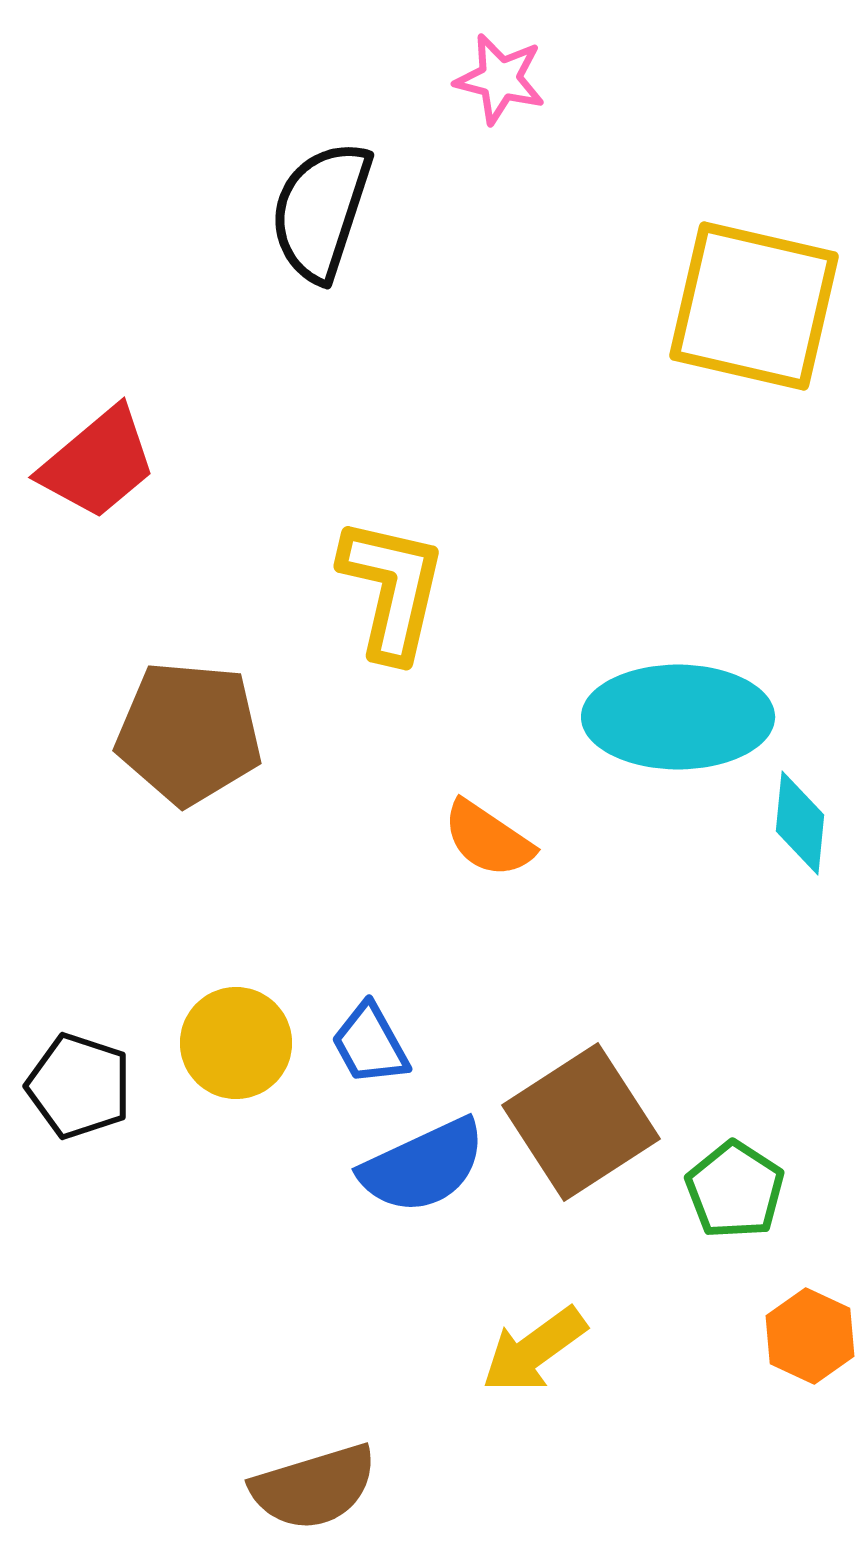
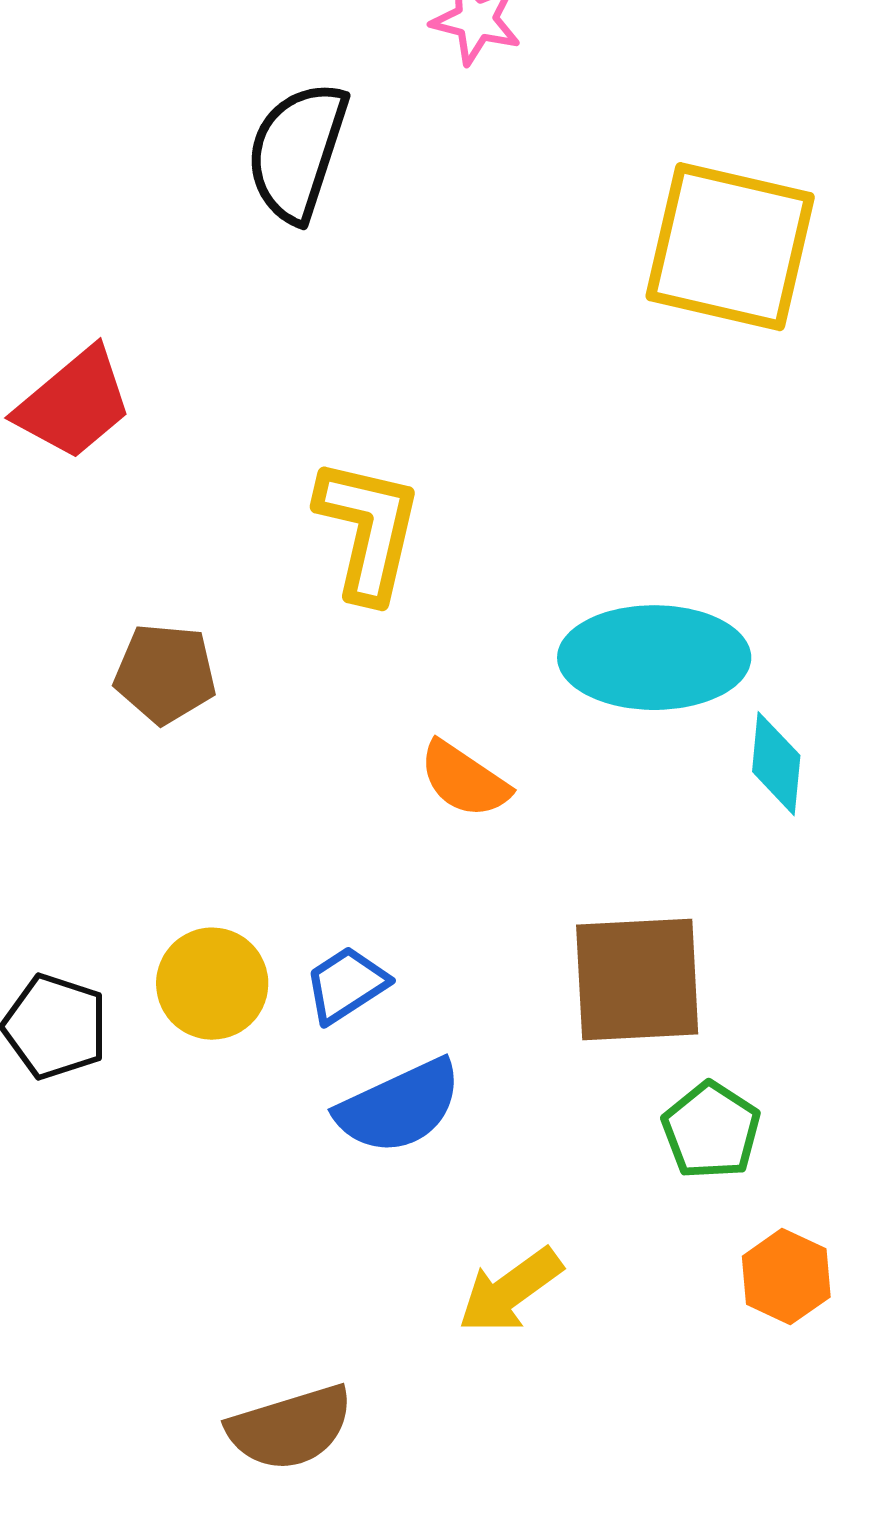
brown pentagon: (189, 733) -> (165, 674), size x0.7
blue trapezoid: (370, 1044) -> (346, 985), turned 86
brown square: (581, 1122) -> (637, 980), moved, turned 30

